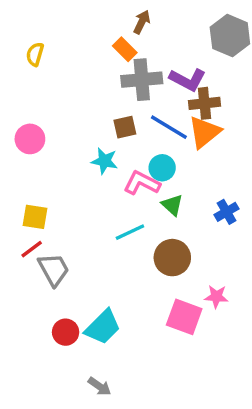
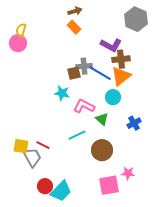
brown arrow: (142, 22) -> (75, 11), moved, turned 48
gray cross: (142, 80) -> (84, 66), moved, size x0.7
pink circle: (30, 139) -> (18, 43), moved
cyan circle: (162, 168) -> (113, 97), moved
yellow square: (35, 217) -> (21, 146), moved
red line: (32, 249) -> (43, 145), moved, turned 64
pink square: (184, 317) -> (109, 185), turned -30
red circle: (66, 332) -> (45, 186), moved

